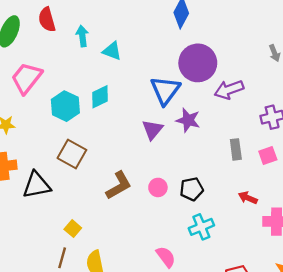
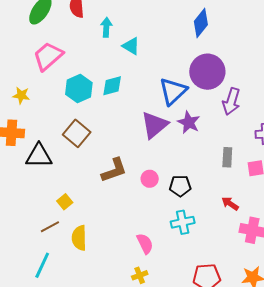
purple arrow: (229, 90) -> (231, 101), turned -64
purple triangle: (152, 130) -> (154, 125), size x1.4
brown line: (62, 258) -> (50, 227), turned 36

